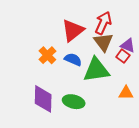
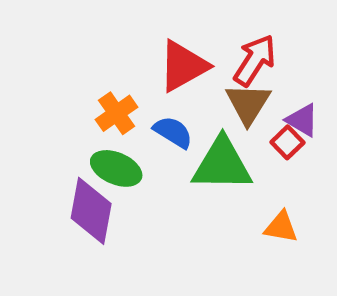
green ellipse: (74, 102) -> (116, 168), moved

